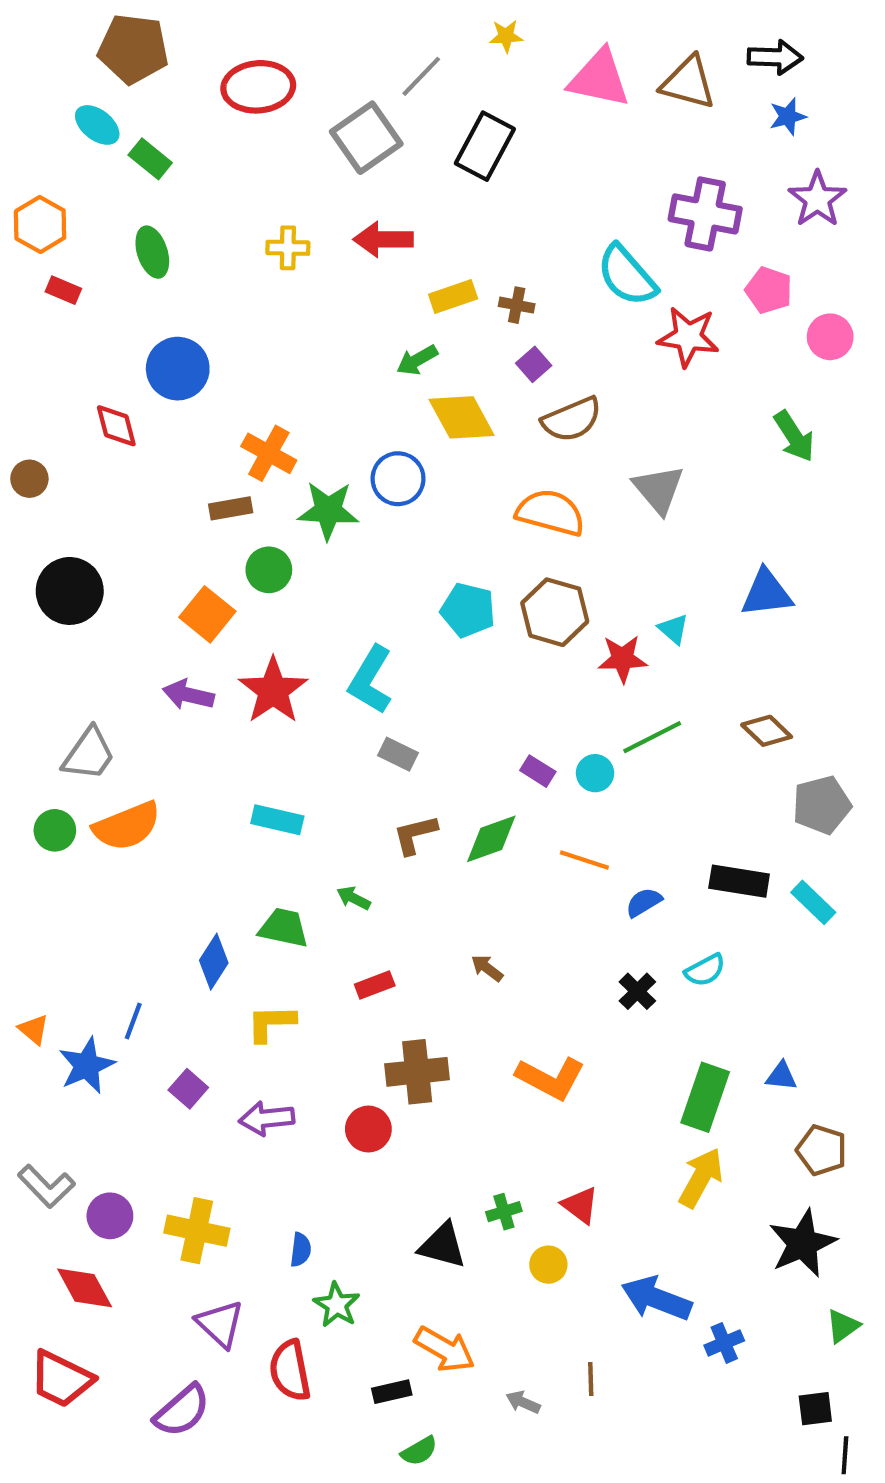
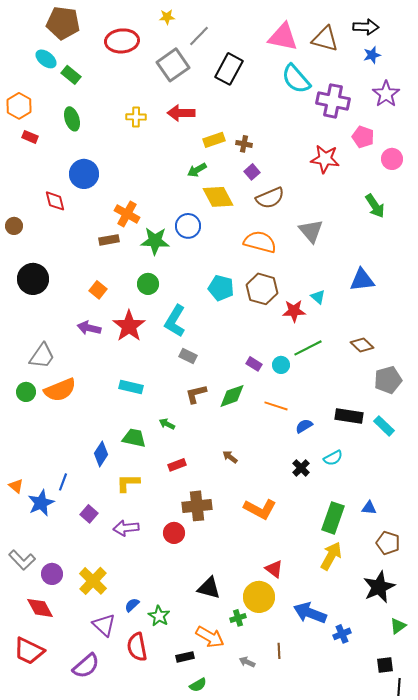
yellow star: (506, 36) -> (167, 17), moved
cyan semicircle: (627, 275) -> (296, 79), moved
green circle: (269, 570) -> (148, 284), moved
orange square: (207, 614) -> (98, 290), size x0.7
green cross: (504, 1212) -> (238, 618), moved
yellow cross: (197, 1231) -> (93, 581), turned 32
blue semicircle: (301, 1250) -> (132, 605), moved, turned -140
yellow circle: (548, 1265) -> (259, 597), size x1.8

